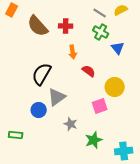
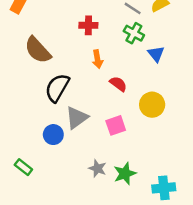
brown semicircle: (38, 26) -> (38, 50), moved
pink square: (100, 106) -> (116, 125), moved
gray star: (71, 124) -> (98, 168), moved
green rectangle: (16, 135) -> (23, 167), turned 32

